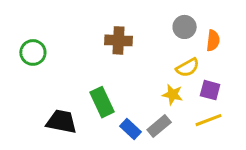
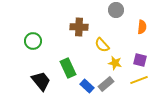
gray circle: (185, 27) -> (116, 10), moved
green circle: (33, 52) -> (33, 41), moved
yellow semicircle: (188, 67) -> (102, 45), moved, turned 77
black trapezoid: (61, 122) -> (41, 81), turned 40

